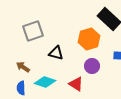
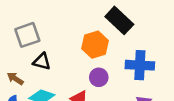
black triangle: (56, 53) -> (42, 62), moved

